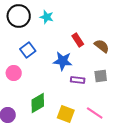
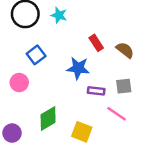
pink line: (95, 113) -> (117, 114), moved

